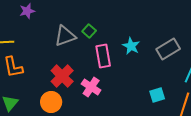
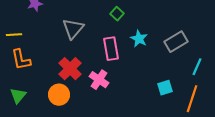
green square: (89, 31) -> (117, 14), moved
gray triangle: (65, 36) -> (73, 29), turned -30

